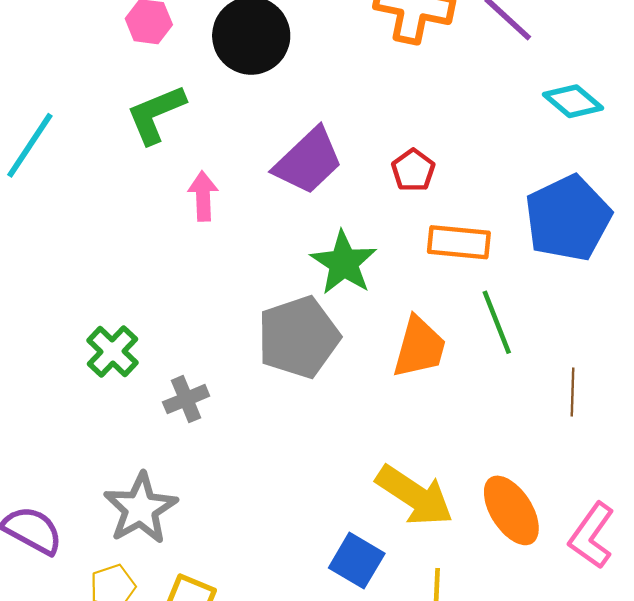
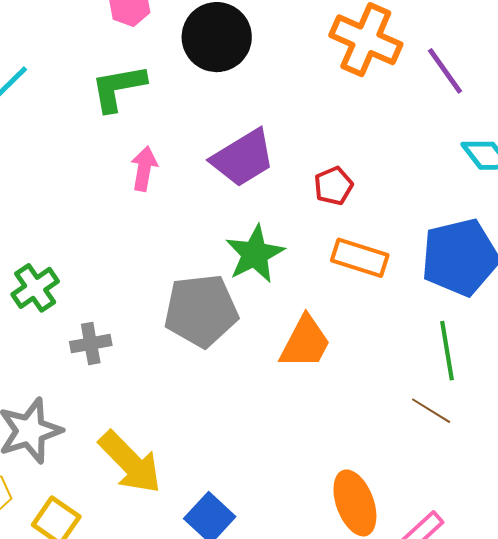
green line: (497, 322) -> (447, 351), moved
brown line: (572, 392) -> (431, 411), turned -72
yellow arrow: (415, 496) -> (130, 462), moved

